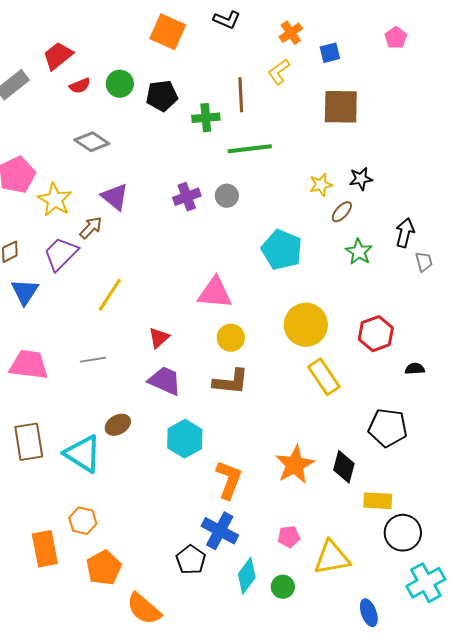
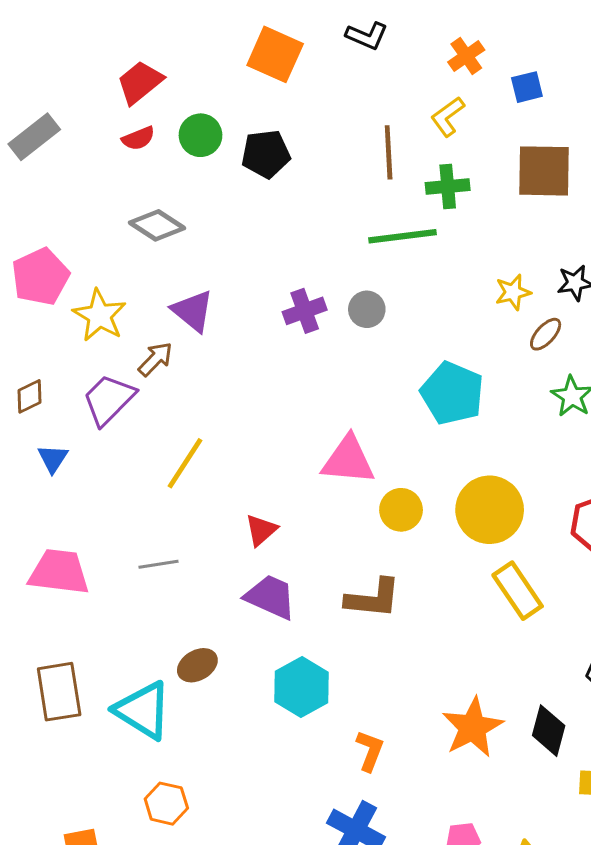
red trapezoid: (58, 56) -> (140, 82), moved
green cross: (206, 118) -> (448, 187), moved
blue triangle: (25, 292) -> (53, 459), size x0.7
yellow circle: (231, 338) -> (401, 510), moved
orange L-shape: (229, 480) -> (370, 751), size x0.7
orange hexagon: (83, 521) -> (166, 804), moved

